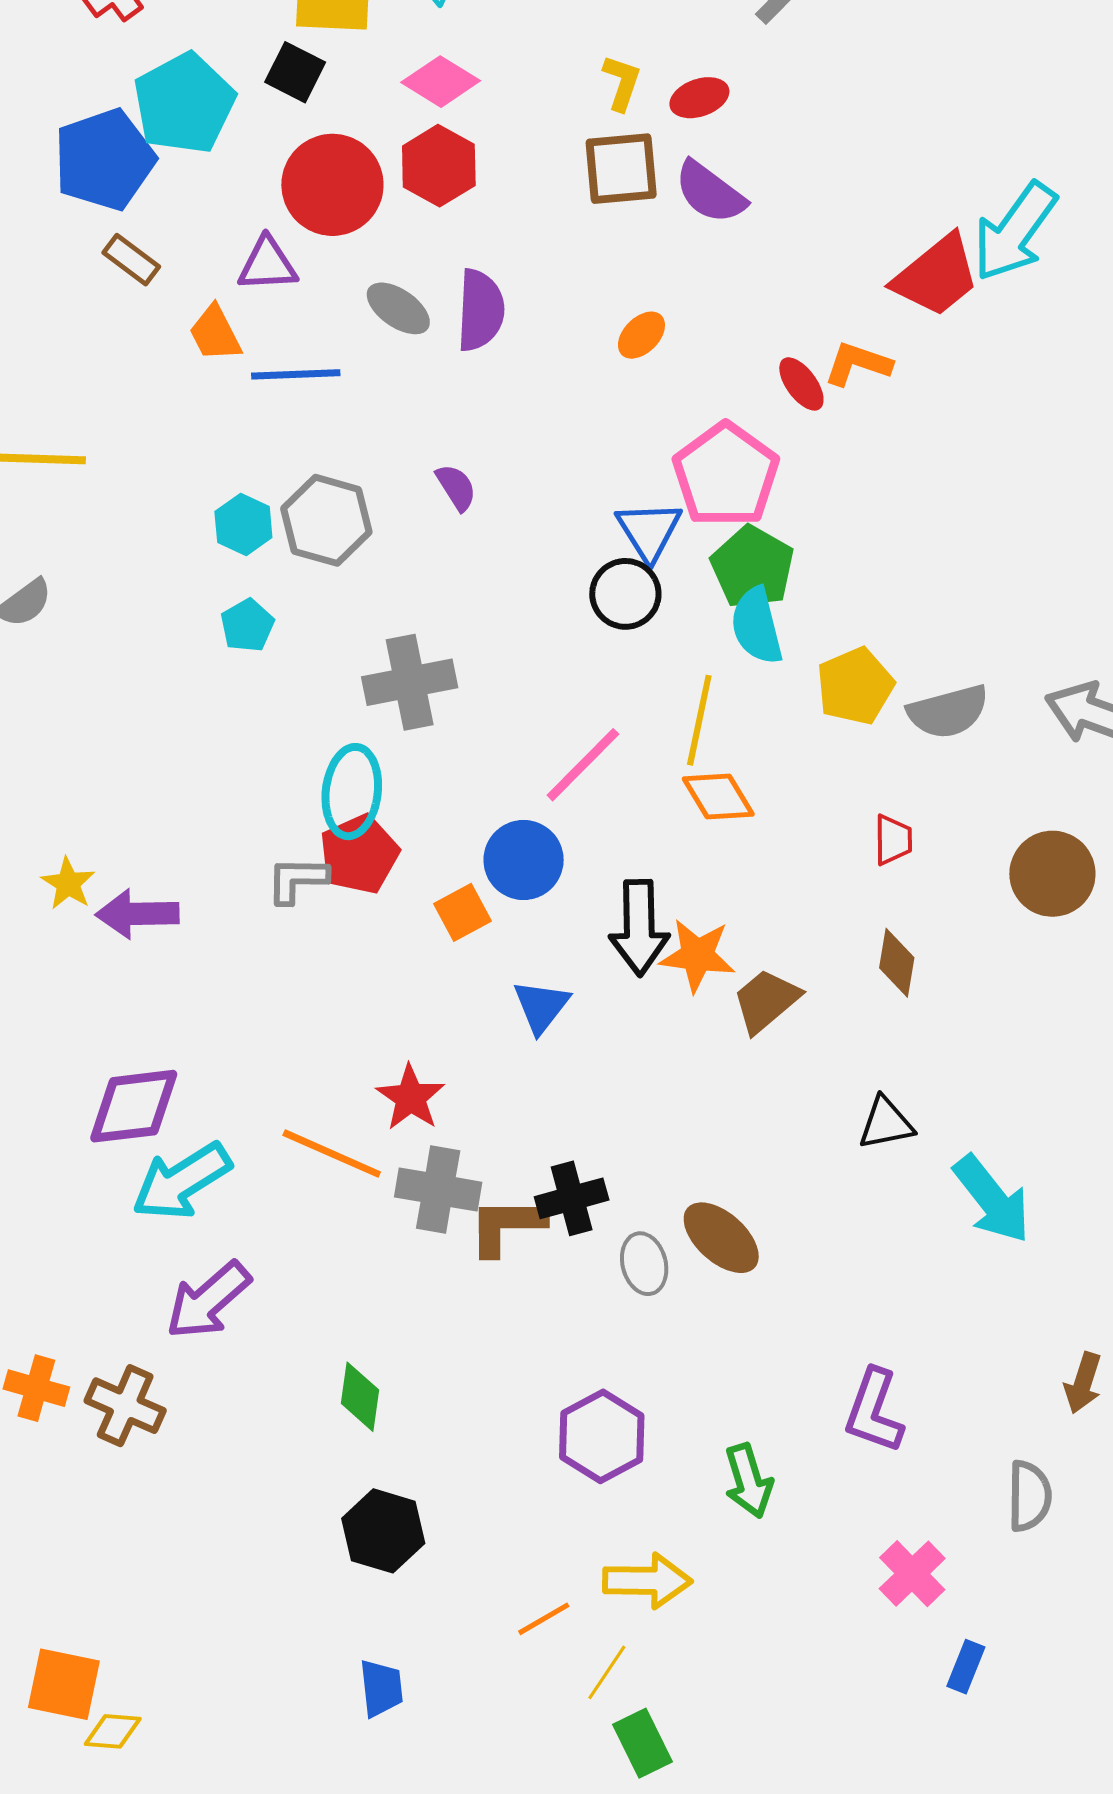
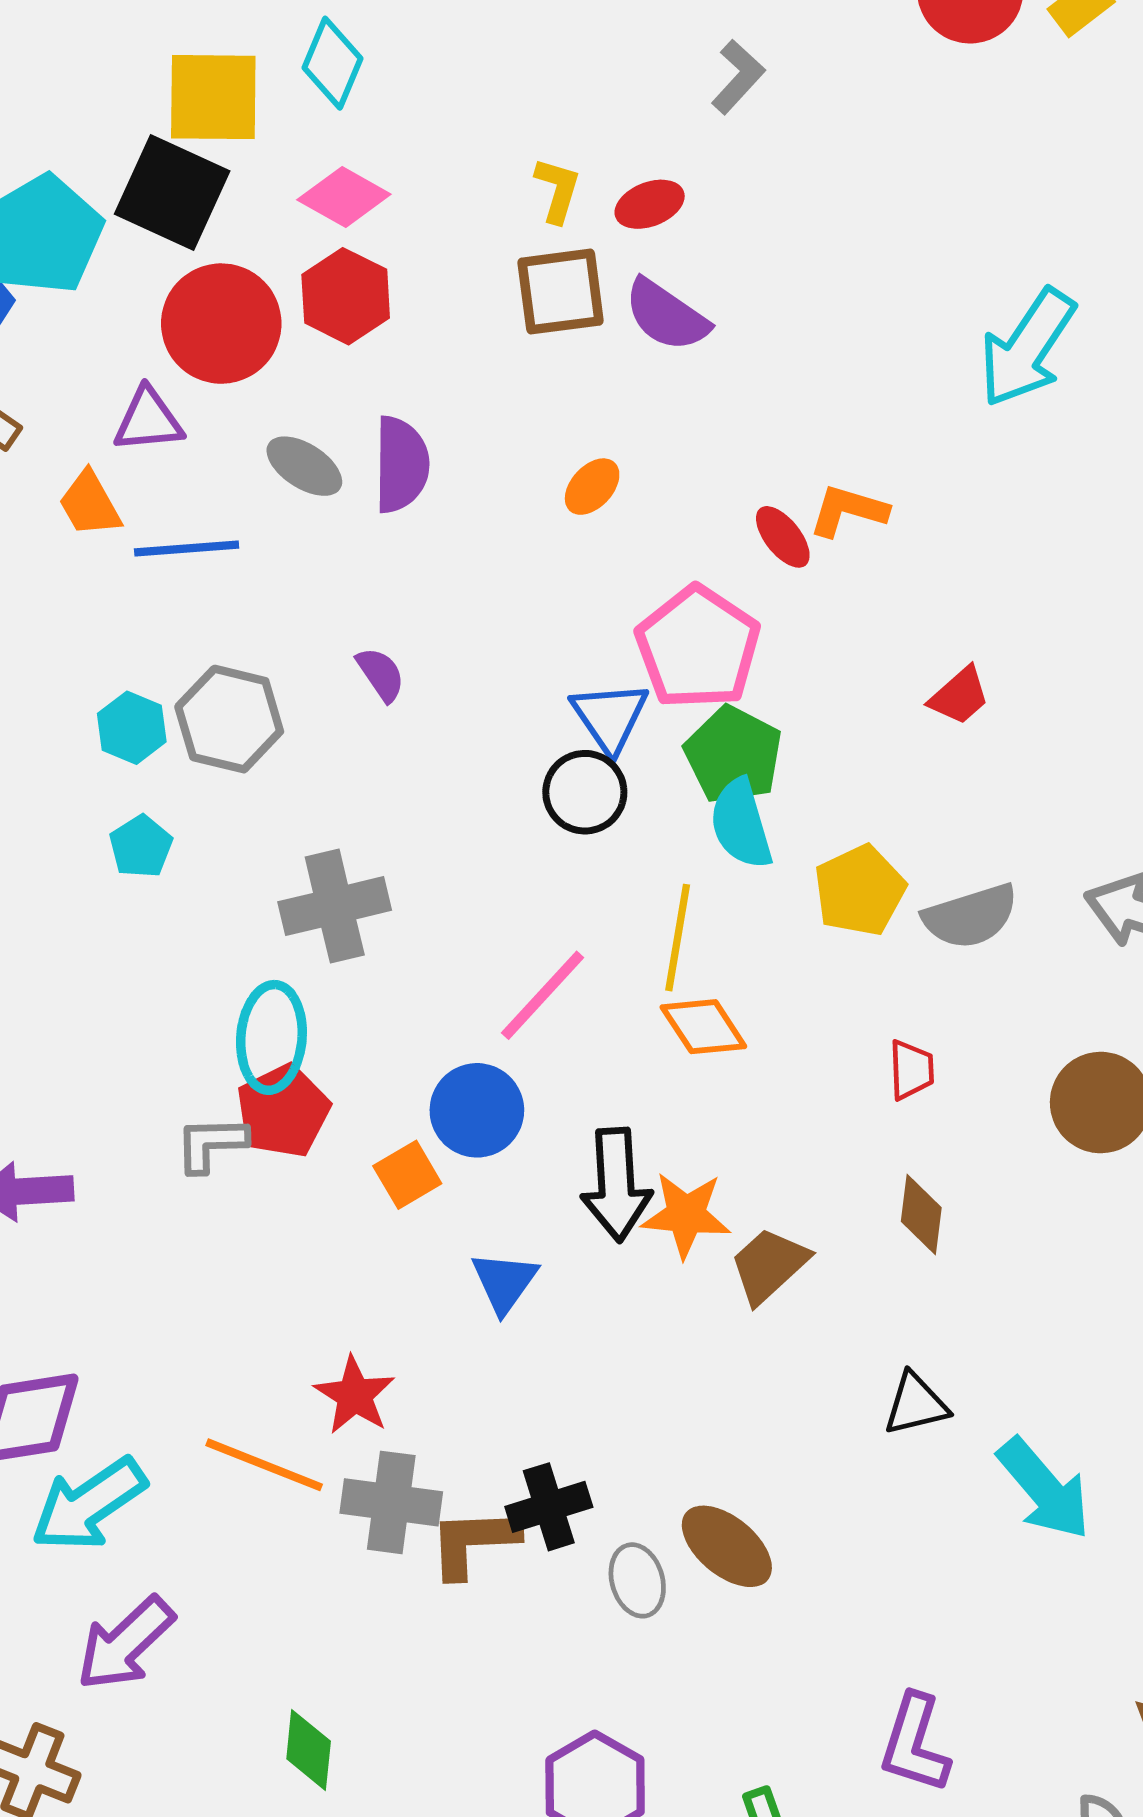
black square: (295, 72) -> (172, 193), size x1.6
red trapezoid: (936, 276) -> (959, 696), moved, size x0.6

